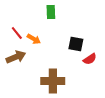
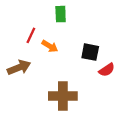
red line: (17, 33) -> (31, 35), moved, turned 64
orange arrow: (34, 39) -> (50, 46), moved

